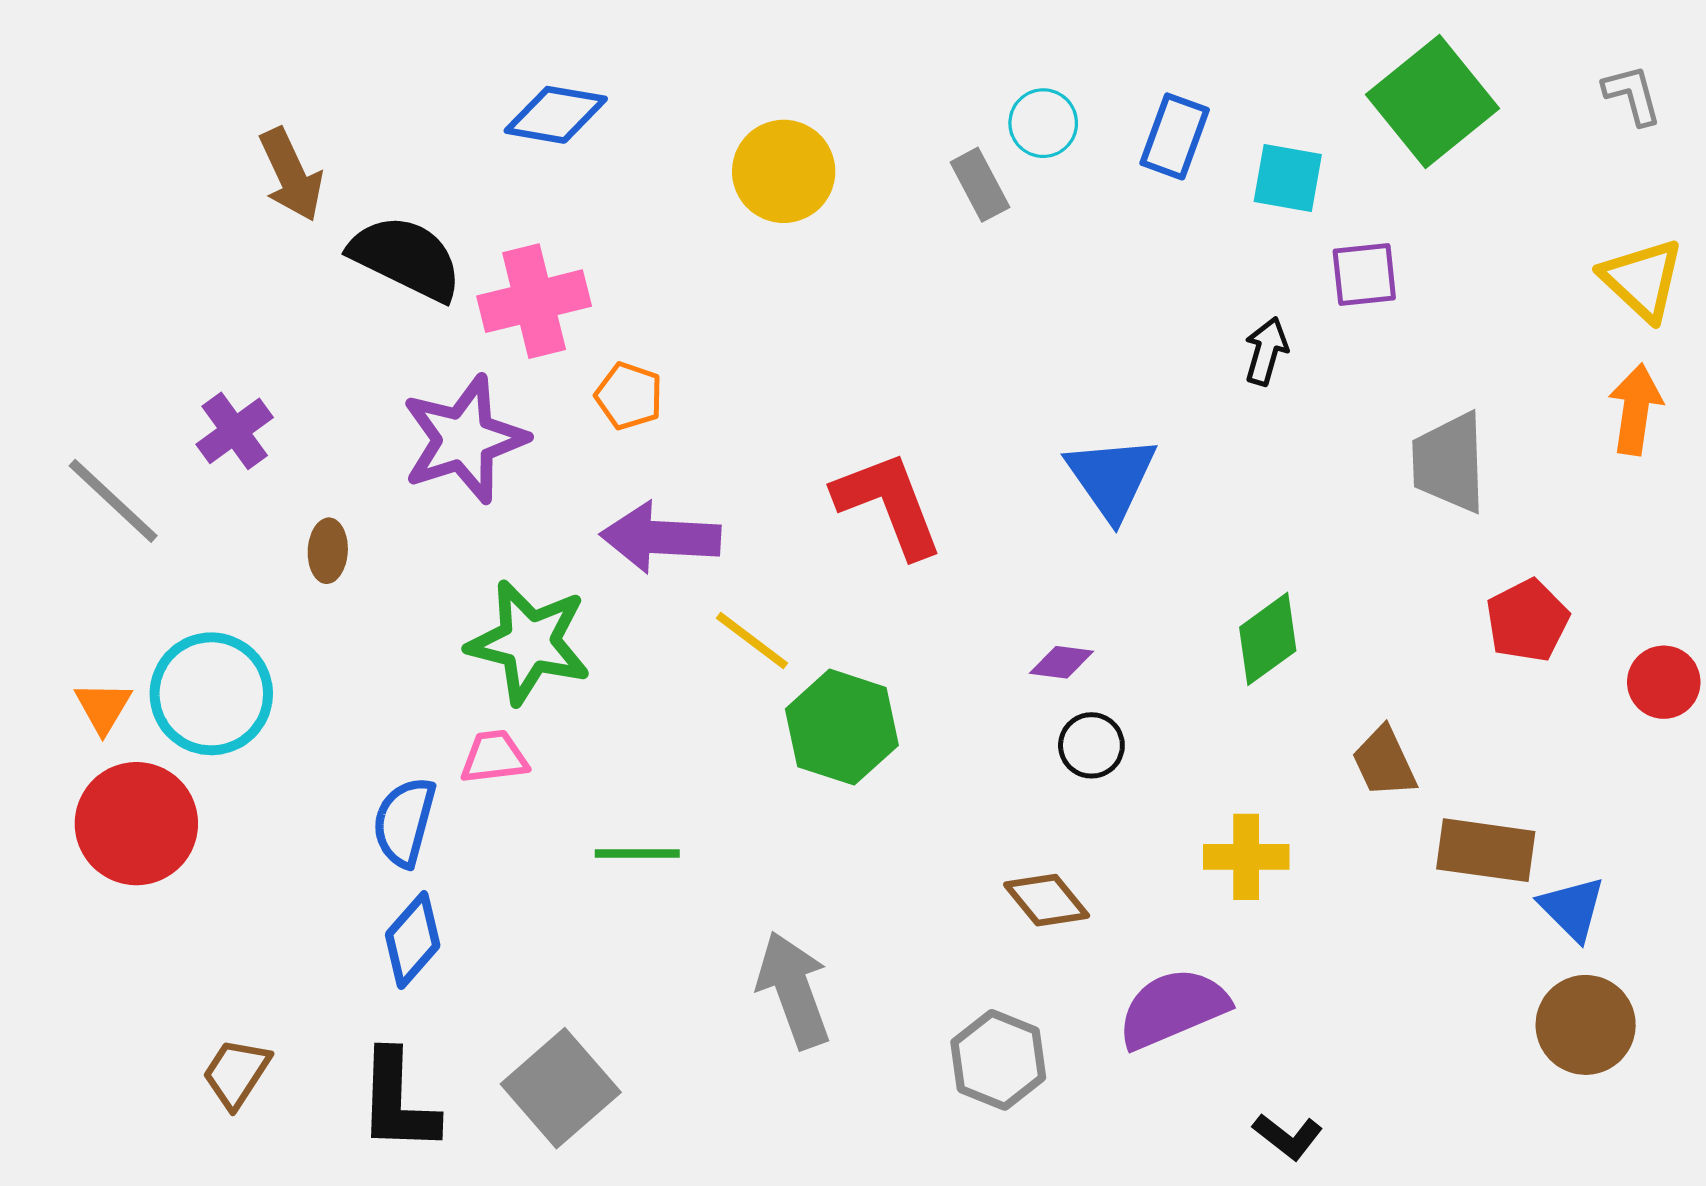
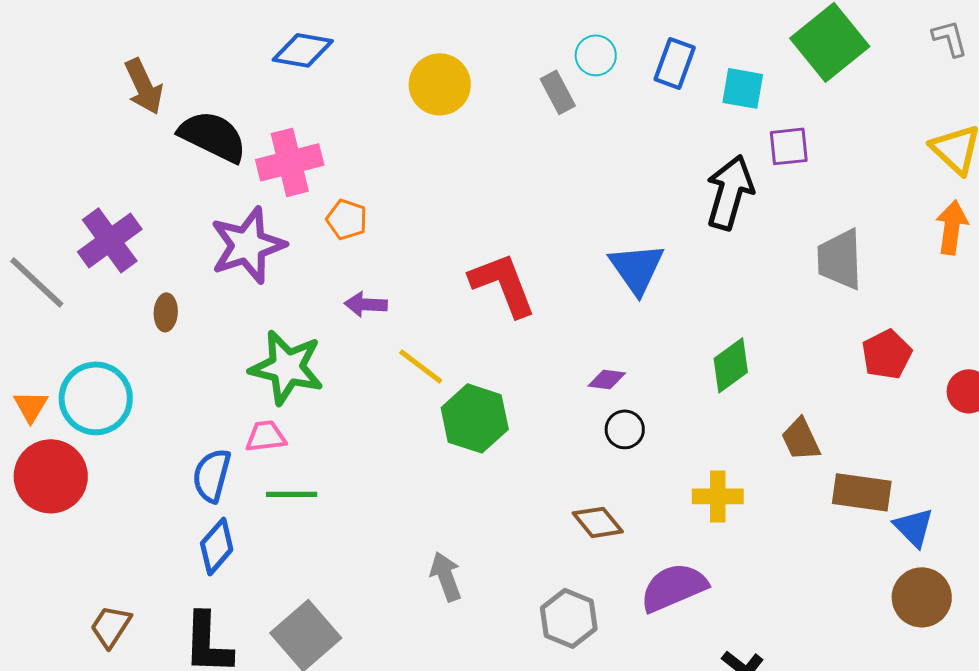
black arrow: (1266, 351) -> (730, 192), size x1.8
purple cross: (235, 431) -> (110, 240), size x1.4
purple arrow: (661, 537) -> (366, 304), size x0.6
green line: (637, 854) -> (292, 494), moved
gray arrow: (794, 990) -> (446, 576), size x0.7

